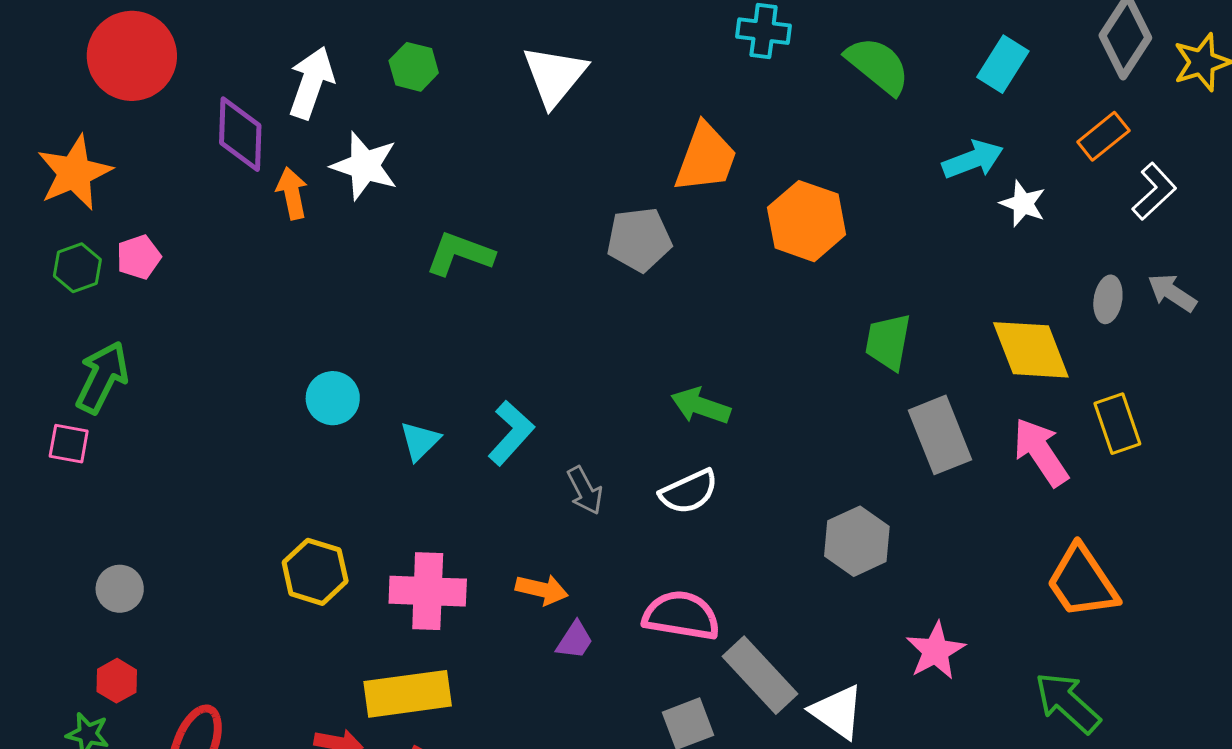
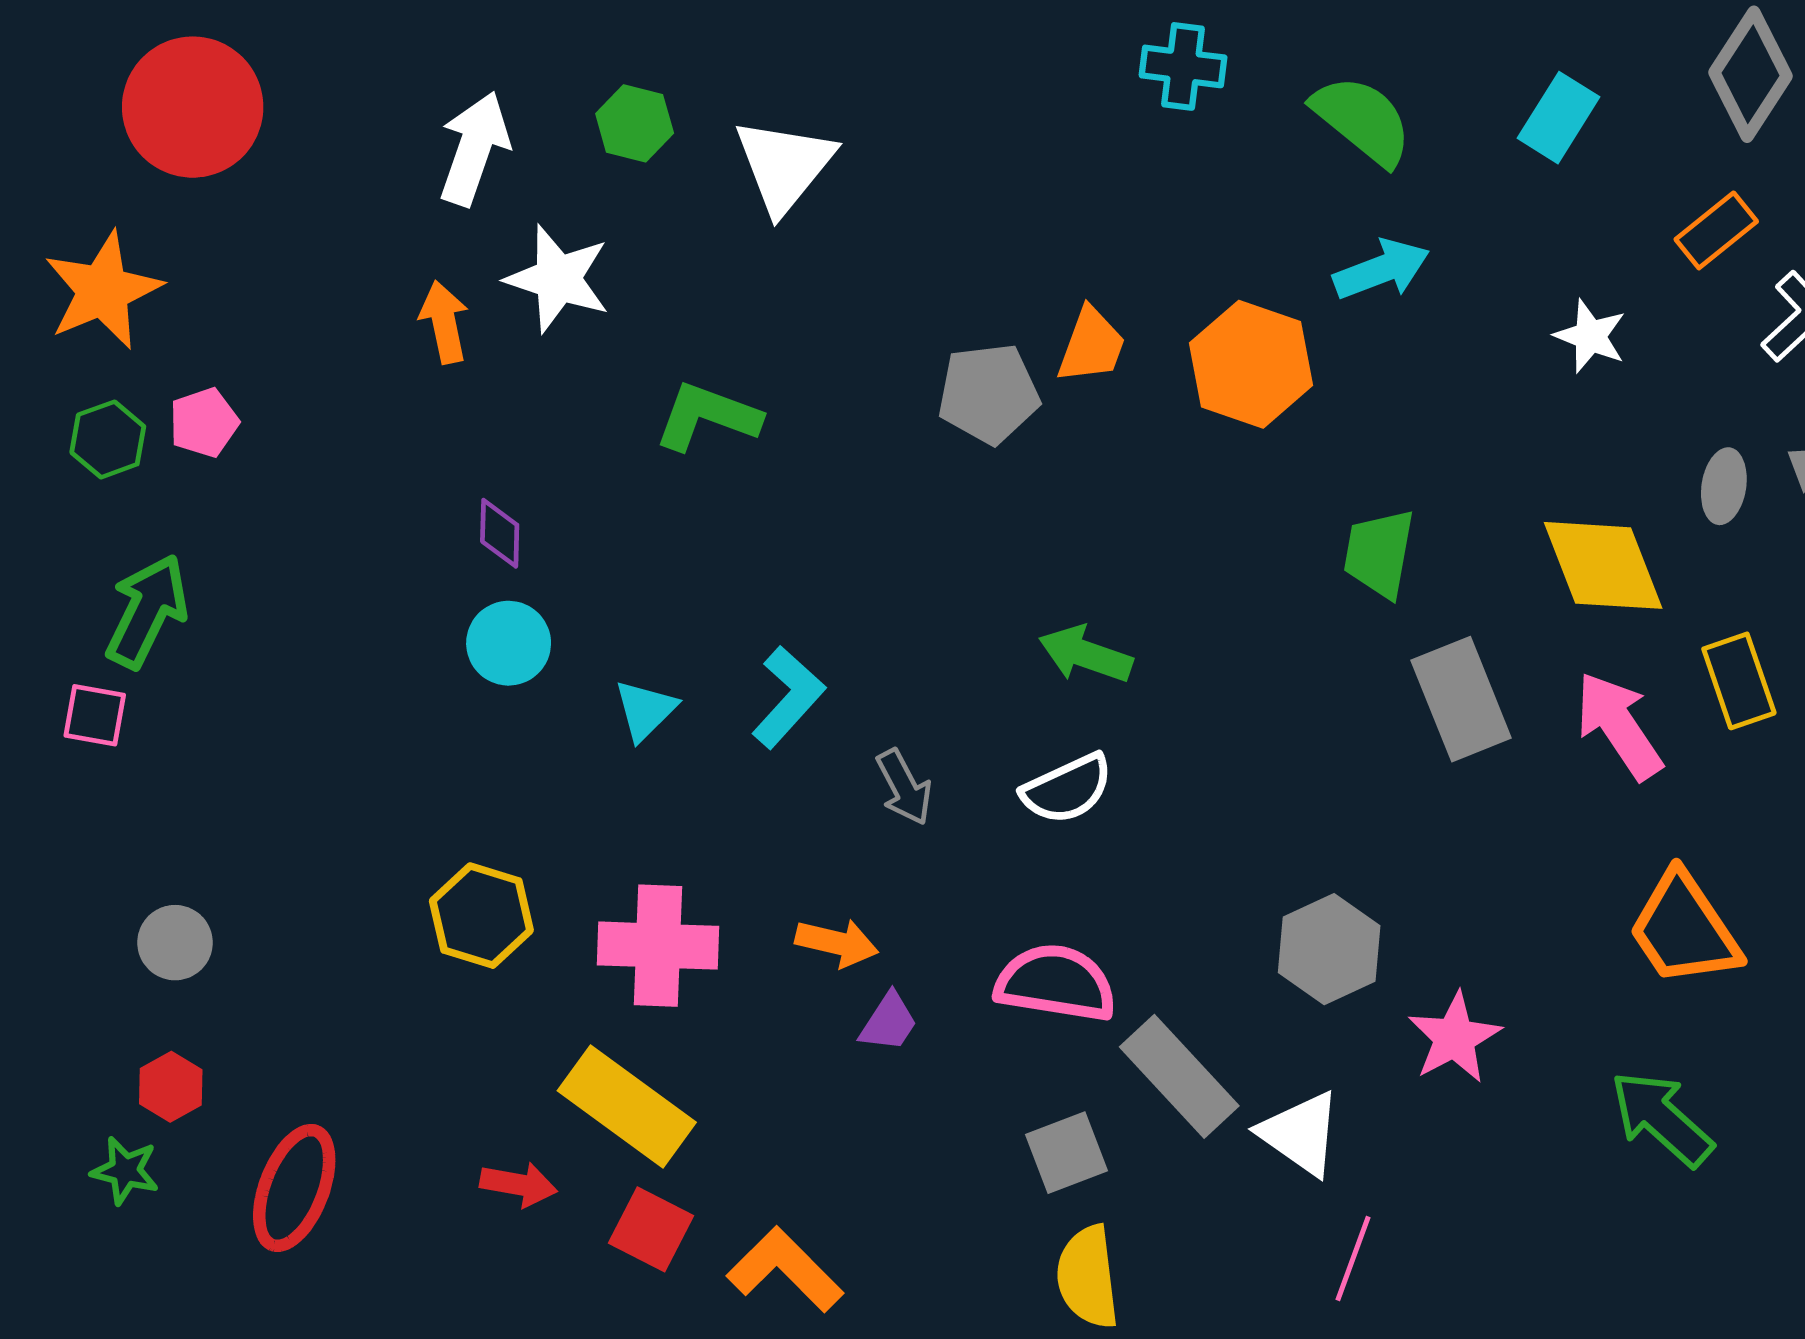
white triangle: (555, 76) -> (784, 165), moved
purple diamond: (240, 134) -> (500, 533), moved, size x0.6
orange trapezoid: (706, 158) -> (1091, 345), moved, size x0.7
cyan arrow: (973, 160) -> (1381, 269), moved
gray hexagon: (857, 541) -> (1329, 949), moved
yellow rectangle: (408, 694) -> (627, 1107), turned 44

